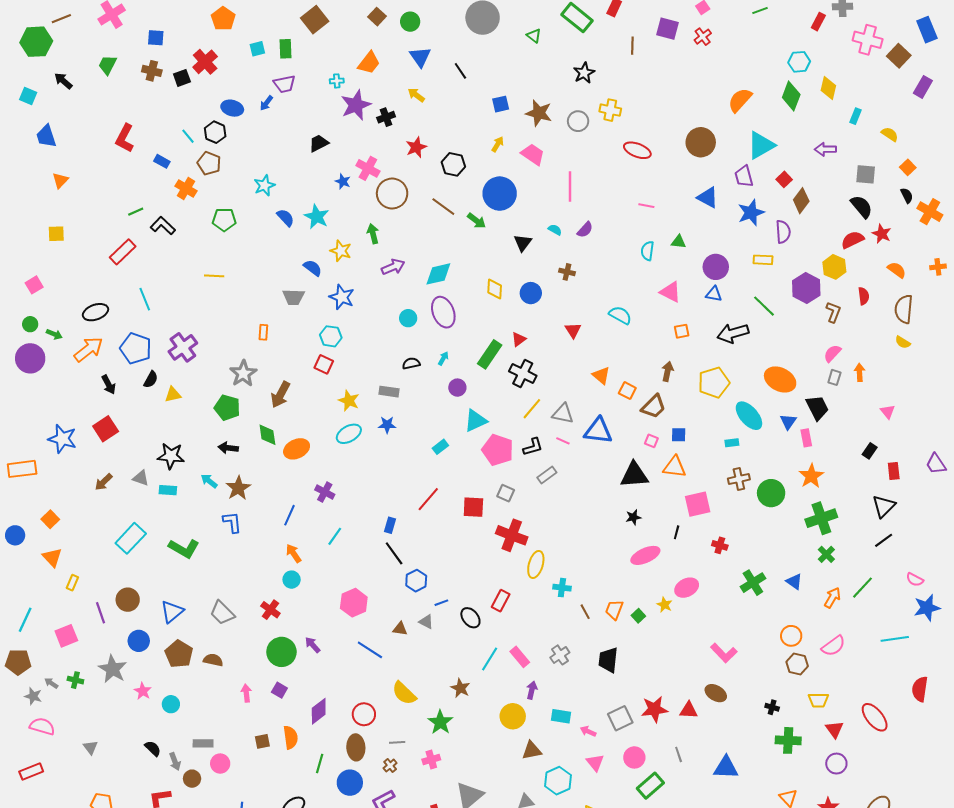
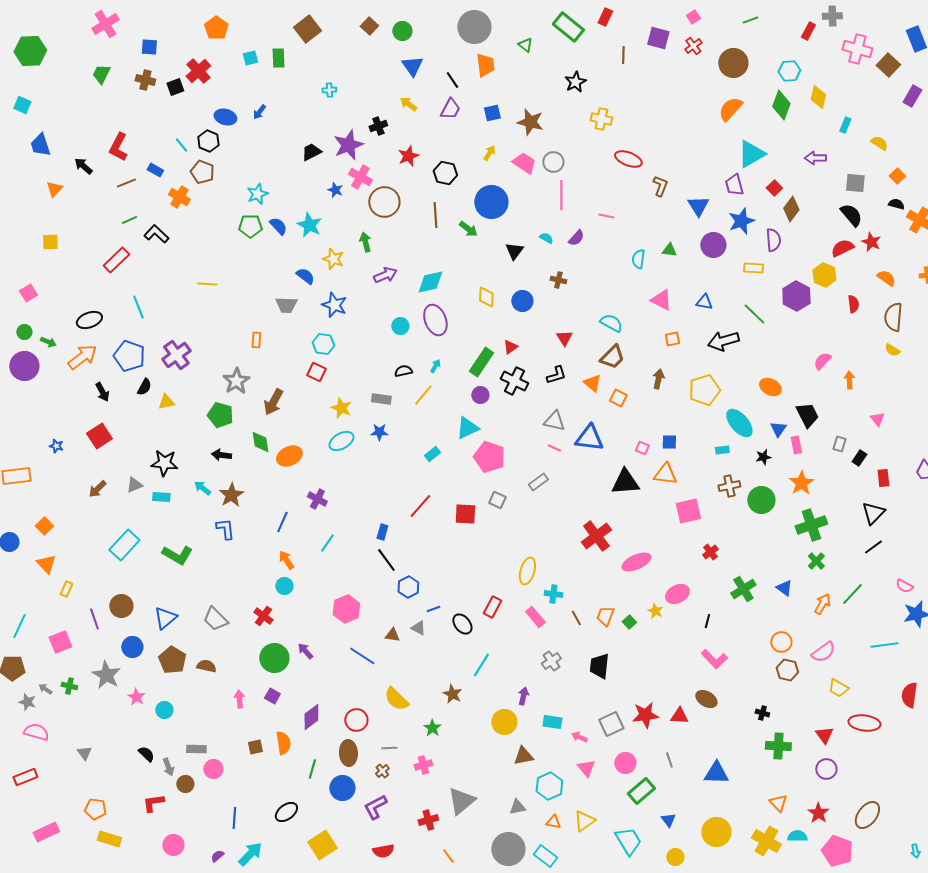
brown line: (61, 19) -> (126, 183), moved
orange trapezoid: (369, 63) -> (485, 65), moved, turned -45
black arrow: (63, 81) -> (83, 166), moved
purple trapezoid: (284, 84) -> (450, 109), moved, turned -50
purple star: (356, 105) -> (348, 145), moved
gray circle: (578, 121) -> (553, 162), moved
brown circle: (701, 142) -> (733, 63), moved
black semicircle: (907, 196) -> (896, 204), turned -49
blue triangle: (708, 198) -> (698, 206), turned 30
pink line: (646, 206) -> (606, 216), moved
brown line: (443, 207) -> (435, 215), turned 50
green pentagon: (224, 220) -> (250, 226), moved
purple circle: (716, 267) -> (713, 245), moved
brown L-shape: (833, 312) -> (660, 186), moved
gray rectangle: (834, 377) -> (839, 444), moved
orange ellipse: (780, 379) -> (770, 387), size x0.7
purple circle: (457, 388) -> (480, 395), moved
brown trapezoid: (653, 407) -> (612, 357), moved
yellow line: (532, 409) -> (423, 395), moved
blue star: (62, 439) -> (56, 446), size x0.5
black L-shape: (533, 447) -> (556, 375), moved
gray triangle: (141, 478) -> (134, 485), turned -42
black star: (633, 517) -> (763, 457), moved
black line: (677, 532) -> (707, 621), moved
red cross: (512, 535) -> (596, 536), moved, turned 32
red cross: (720, 545) -> (710, 552), turned 35
pink rectangle: (520, 657) -> (535, 617), moved
yellow trapezoid: (818, 700) -> (838, 688), moved, turned 30
red ellipse: (875, 717) -> (864, 723), turned -44
green star: (440, 722) -> (432, 728), size x0.7

